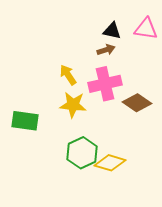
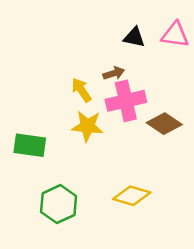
brown arrow: (106, 50) -> (114, 73), moved
green hexagon: (82, 153) -> (59, 204), moved

